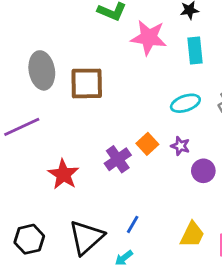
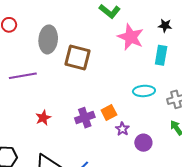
purple star: (180, 146) -> (122, 129), moved
red star: (63, 174) -> (43, 118), size x0.7

